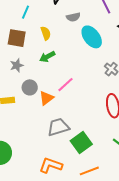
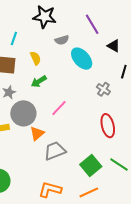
gray circle: (30, 87) -> (23, 113), size x1.6
orange triangle: (46, 98) -> (37, 133), moved
green square: (81, 142) -> (91, 166), moved

